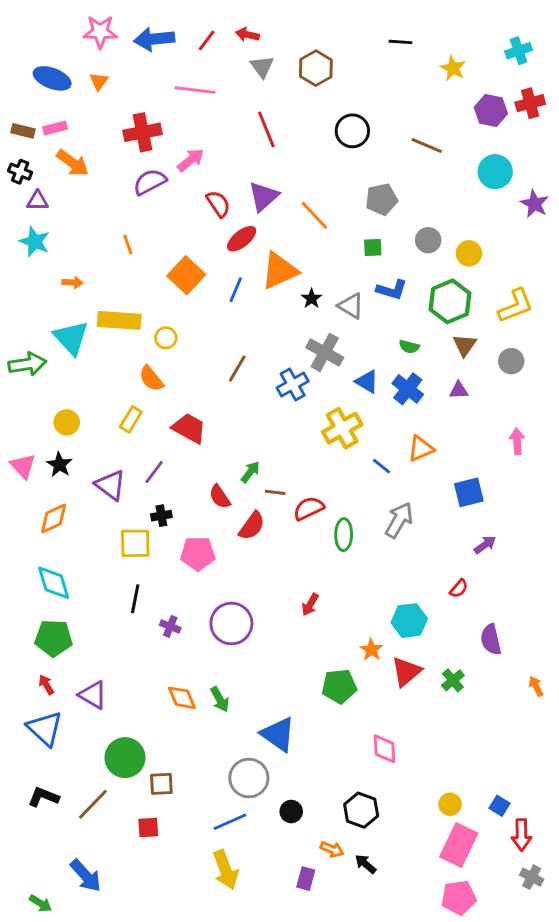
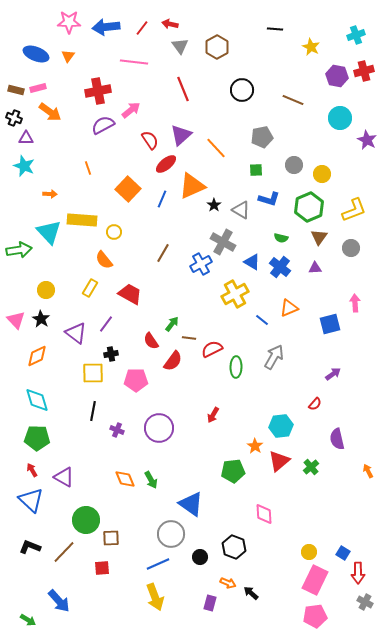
blue square: (469, 492) -> (330, 324), moved
black hexagon: (361, 810) -> (234, 547), moved

